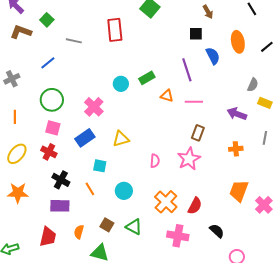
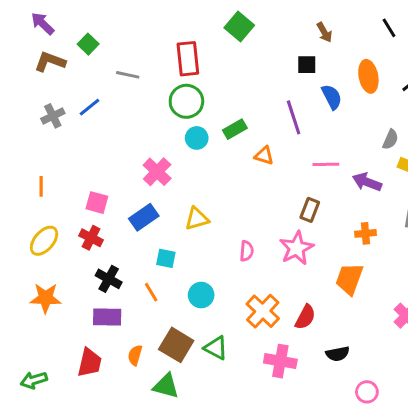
gray cross: (12, 79) -> (53, 116), moved
green circle: (52, 100) -> (186, 101), moved
pink line: (194, 102) -> (326, 164), moved
orange trapezoid: (239, 191) -> (349, 279), moved
brown square: (107, 225) -> (176, 345), size x1.6
black semicircle: (217, 231) -> (338, 354), turned 126

